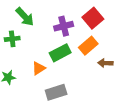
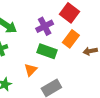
green rectangle: (60, 53) -> (47, 51), turned 60

